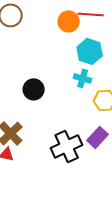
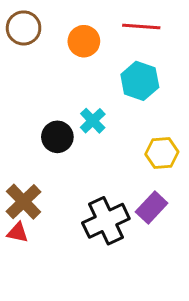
orange circle: (69, 21) -> (84, 41), moved
cyan cross: (83, 78) -> (93, 121), moved, turned 30

